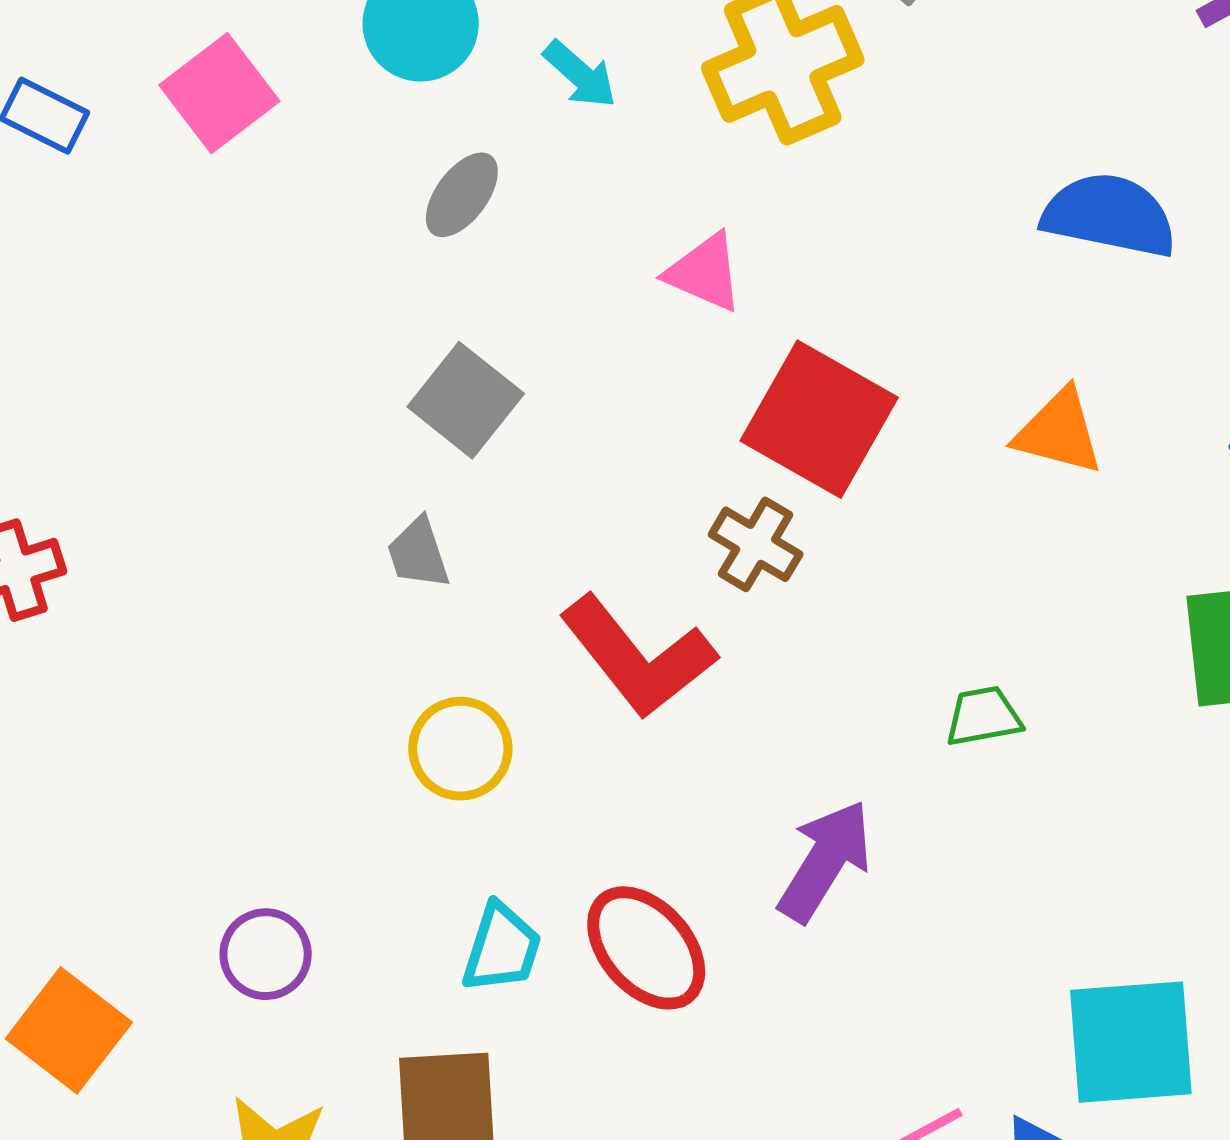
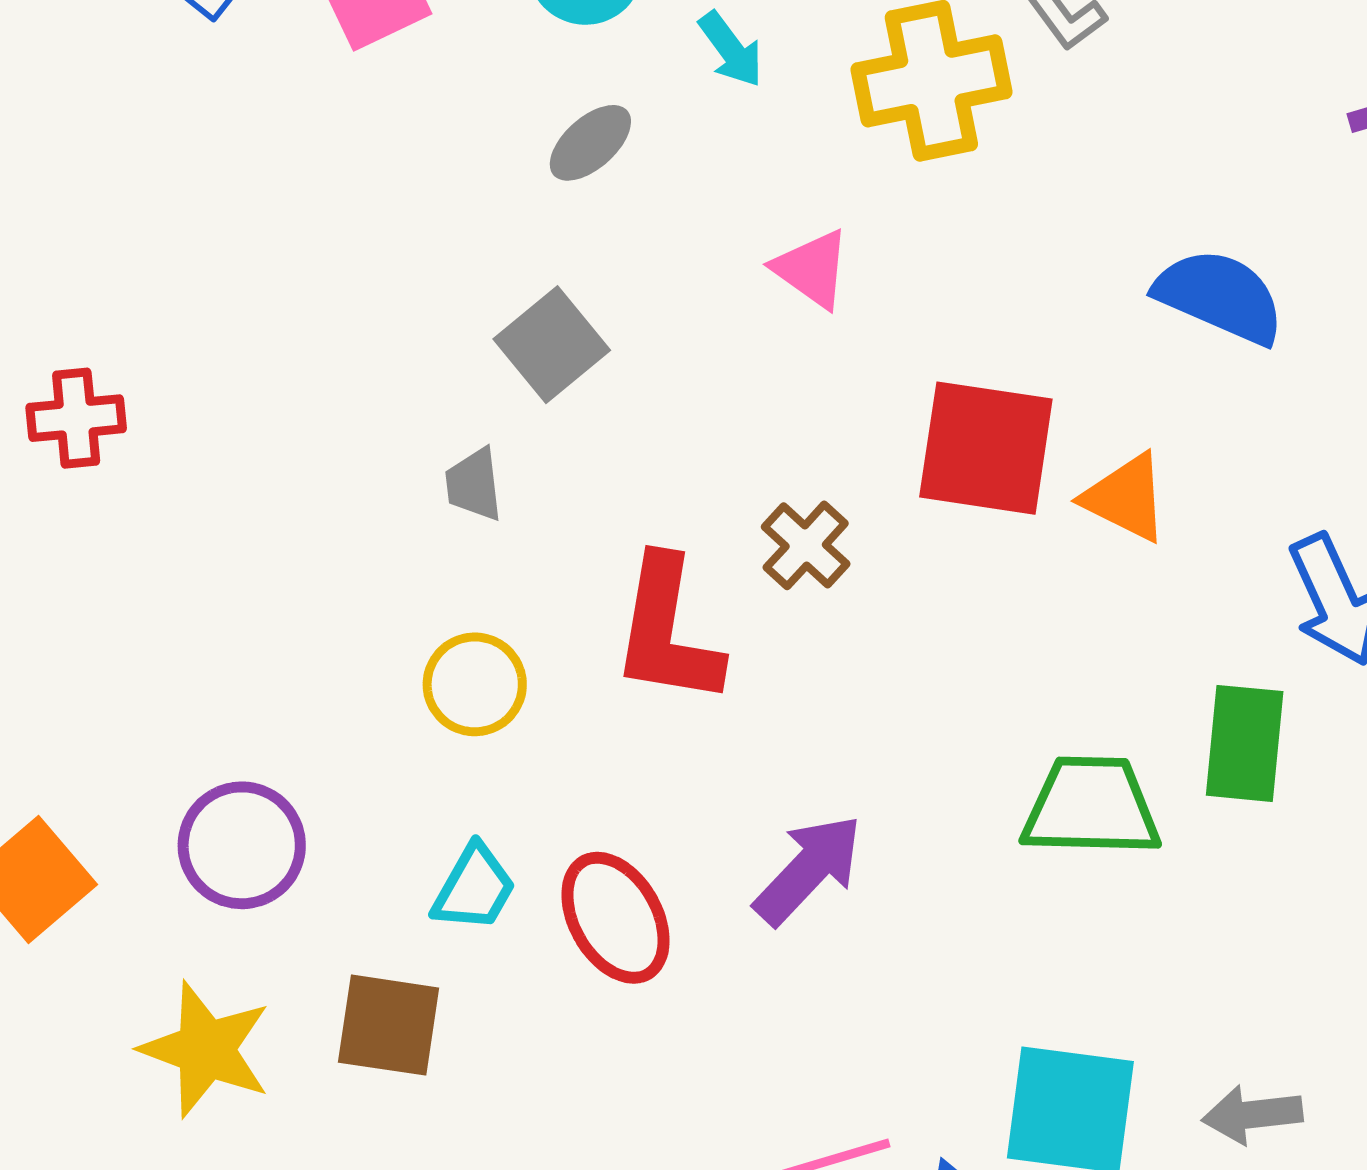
red square: (819, 419) -> (986, 448), moved, turned -33
red L-shape: (638, 657) -> (667, 631), turned 36
green trapezoid: (983, 716) -> (1091, 807), moved, size x1.8
purple circle: (266, 954) -> (242, 845), size x1.4

